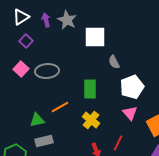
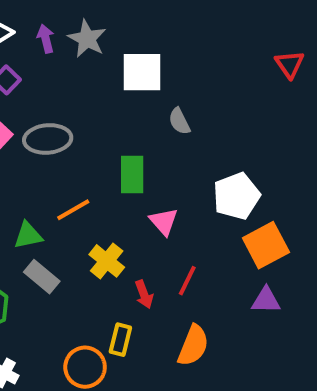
white pentagon: (132, 87) -> (236, 196), moved
pink triangle: (130, 113) -> (164, 222), moved
yellow cross: (91, 120) -> (107, 261), moved
gray rectangle: (44, 141) -> (42, 277), turned 54

